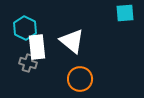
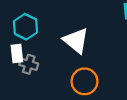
white rectangle: (37, 47) -> (17, 53), moved, size x0.7

